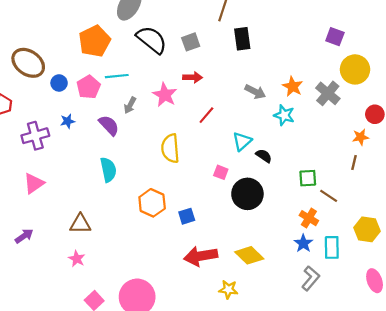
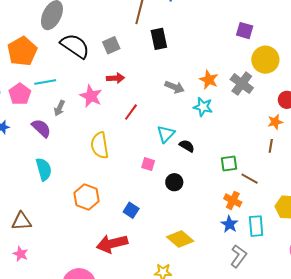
black circle: (247, 194) -> (174, 182), size x0.6
blue square: (187, 216) -> (131, 210), moved, turned -35
red arrow: (201, 256) -> (112, 244), moved

